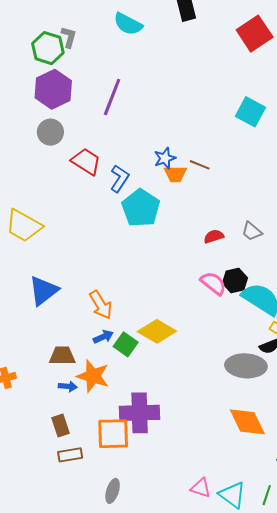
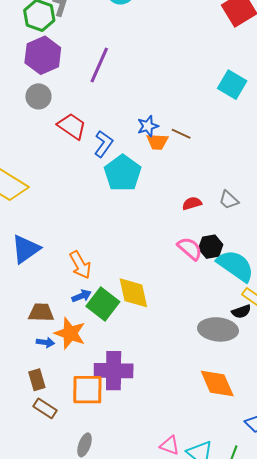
yellow diamond: (157, 331) -> (133, 293), turned 45
green square: (126, 344) -> (103, 304), size x1.4
brown rectangle: (70, 455) -> (45, 408), turned 40

